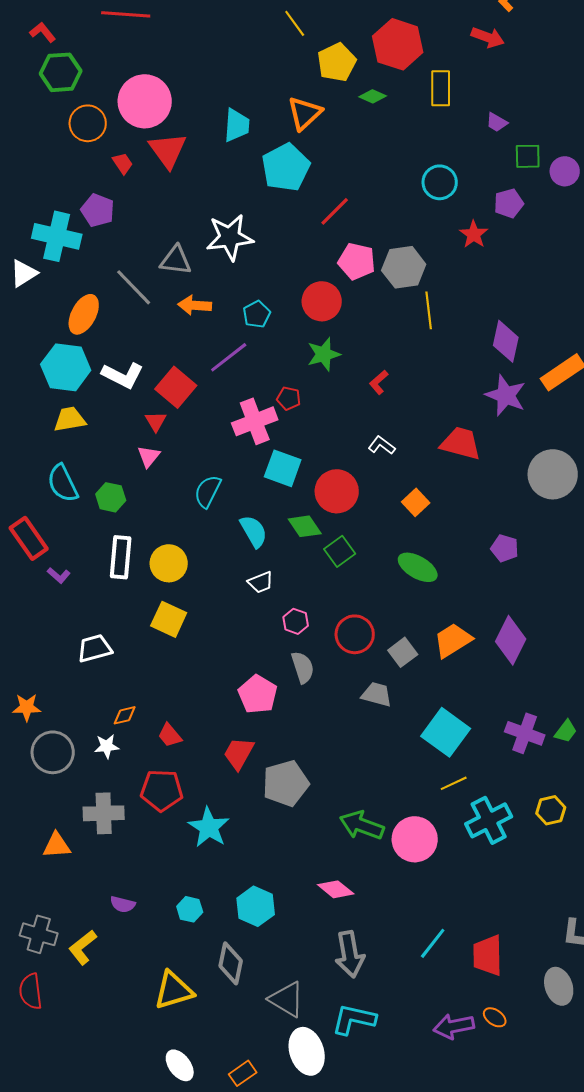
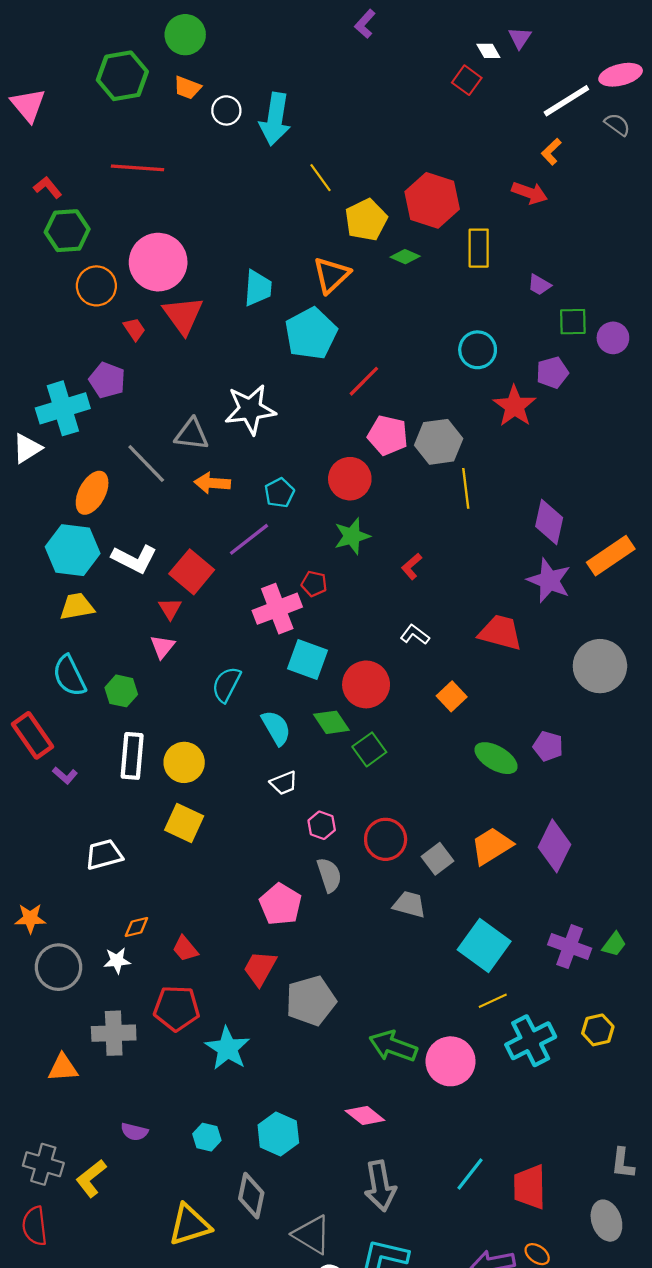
red star: (474, 234) -> (514, 406), size x1.4
cyan cross: (57, 236) -> (63, 408), turned -30
green ellipse: (418, 567) -> (496, 758), moved

